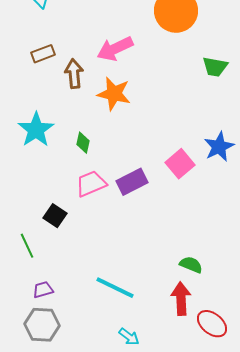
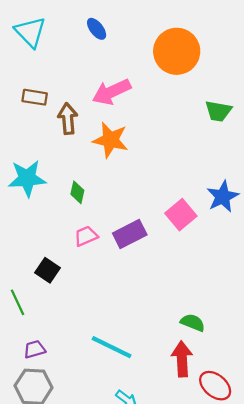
brown rectangle: (43, 54) -> (35, 97), turned 30
cyan star: (36, 130) -> (27, 178), turned 30
pink trapezoid: (91, 184) -> (86, 236), size x0.7

